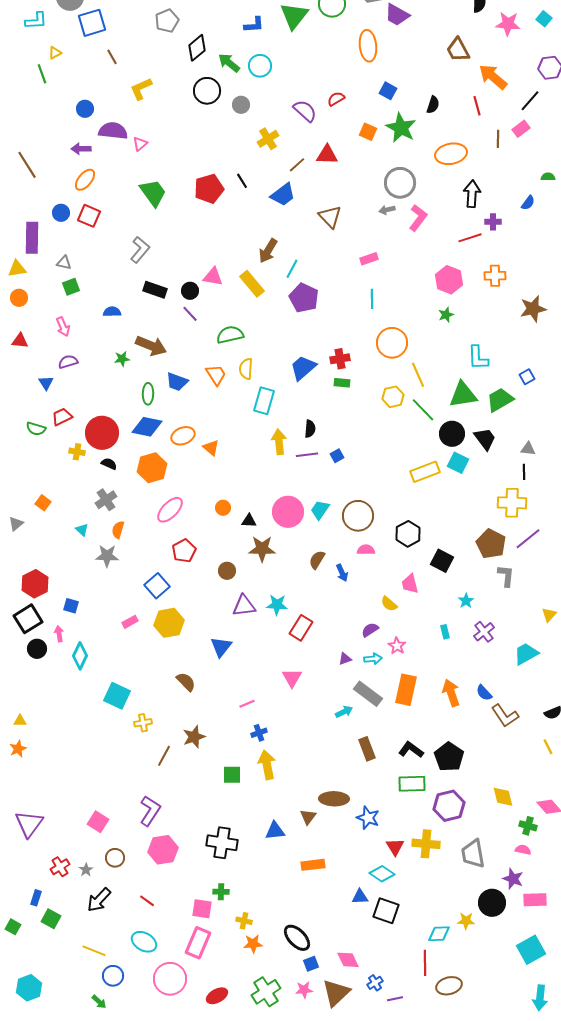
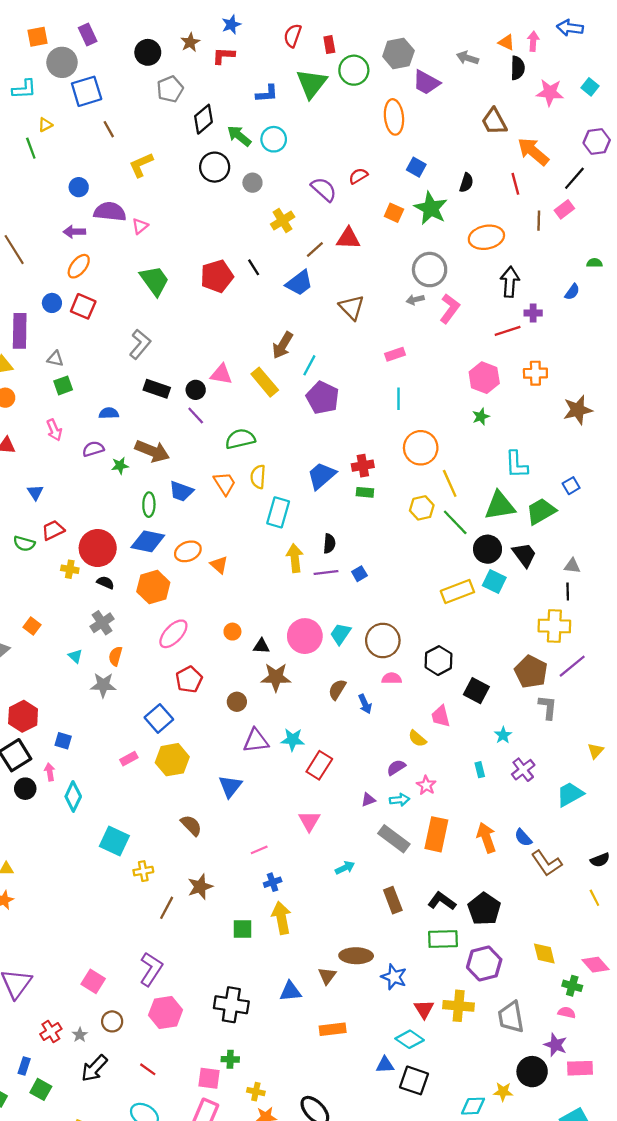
purple semicircle: (68, 362) -> (93, 449), moved
cyan arrow: (344, 712) -> (345, 868), moved

